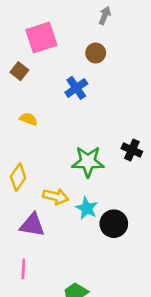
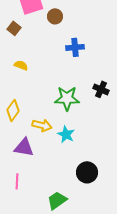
brown circle: (96, 53) -> (55, 16), moved
blue cross: (76, 88) -> (75, 47), moved, turned 30
black circle: (114, 224) -> (87, 172), moved

